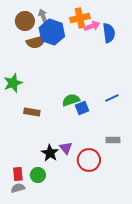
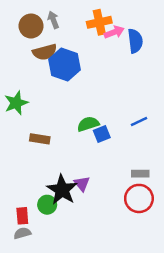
blue hexagon: (52, 32) -> (65, 64), moved
black star: (50, 153) -> (62, 190), size x1.4
red circle: (89, 160) -> (139, 198), moved
green circle: (38, 175) -> (47, 205), moved

